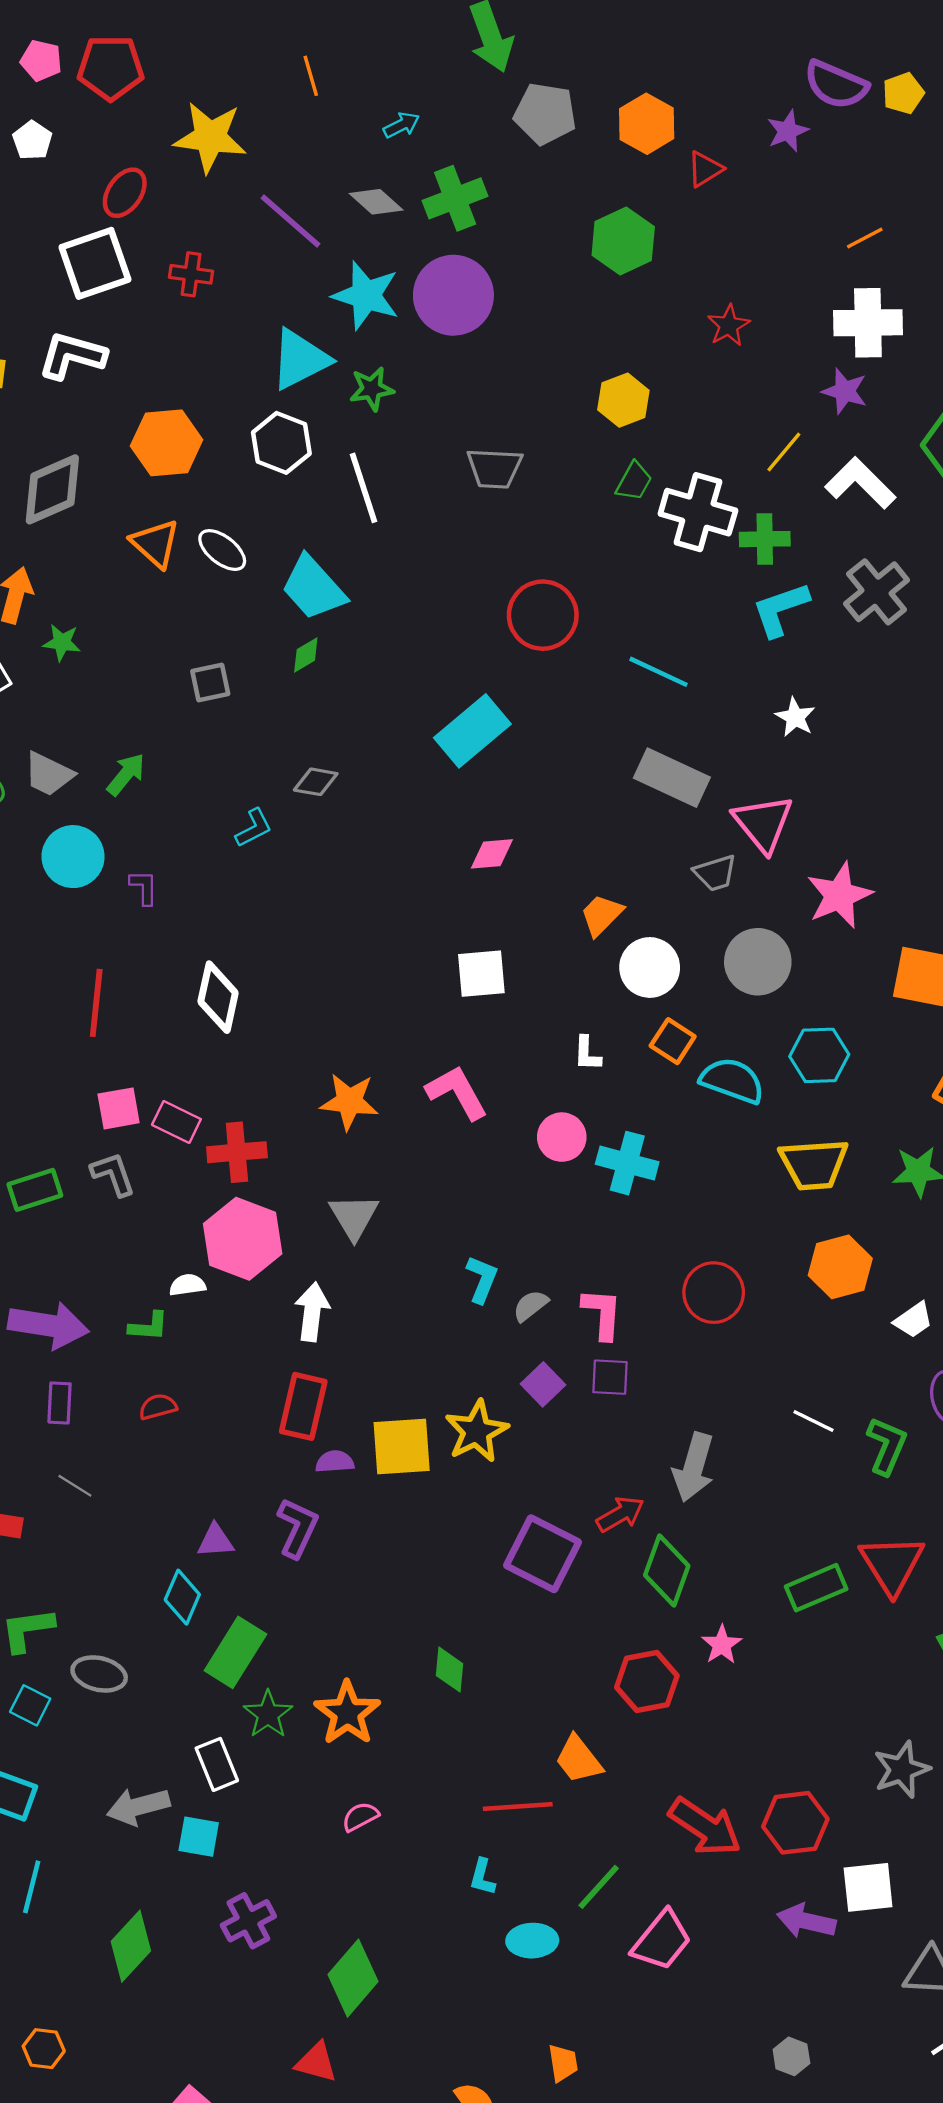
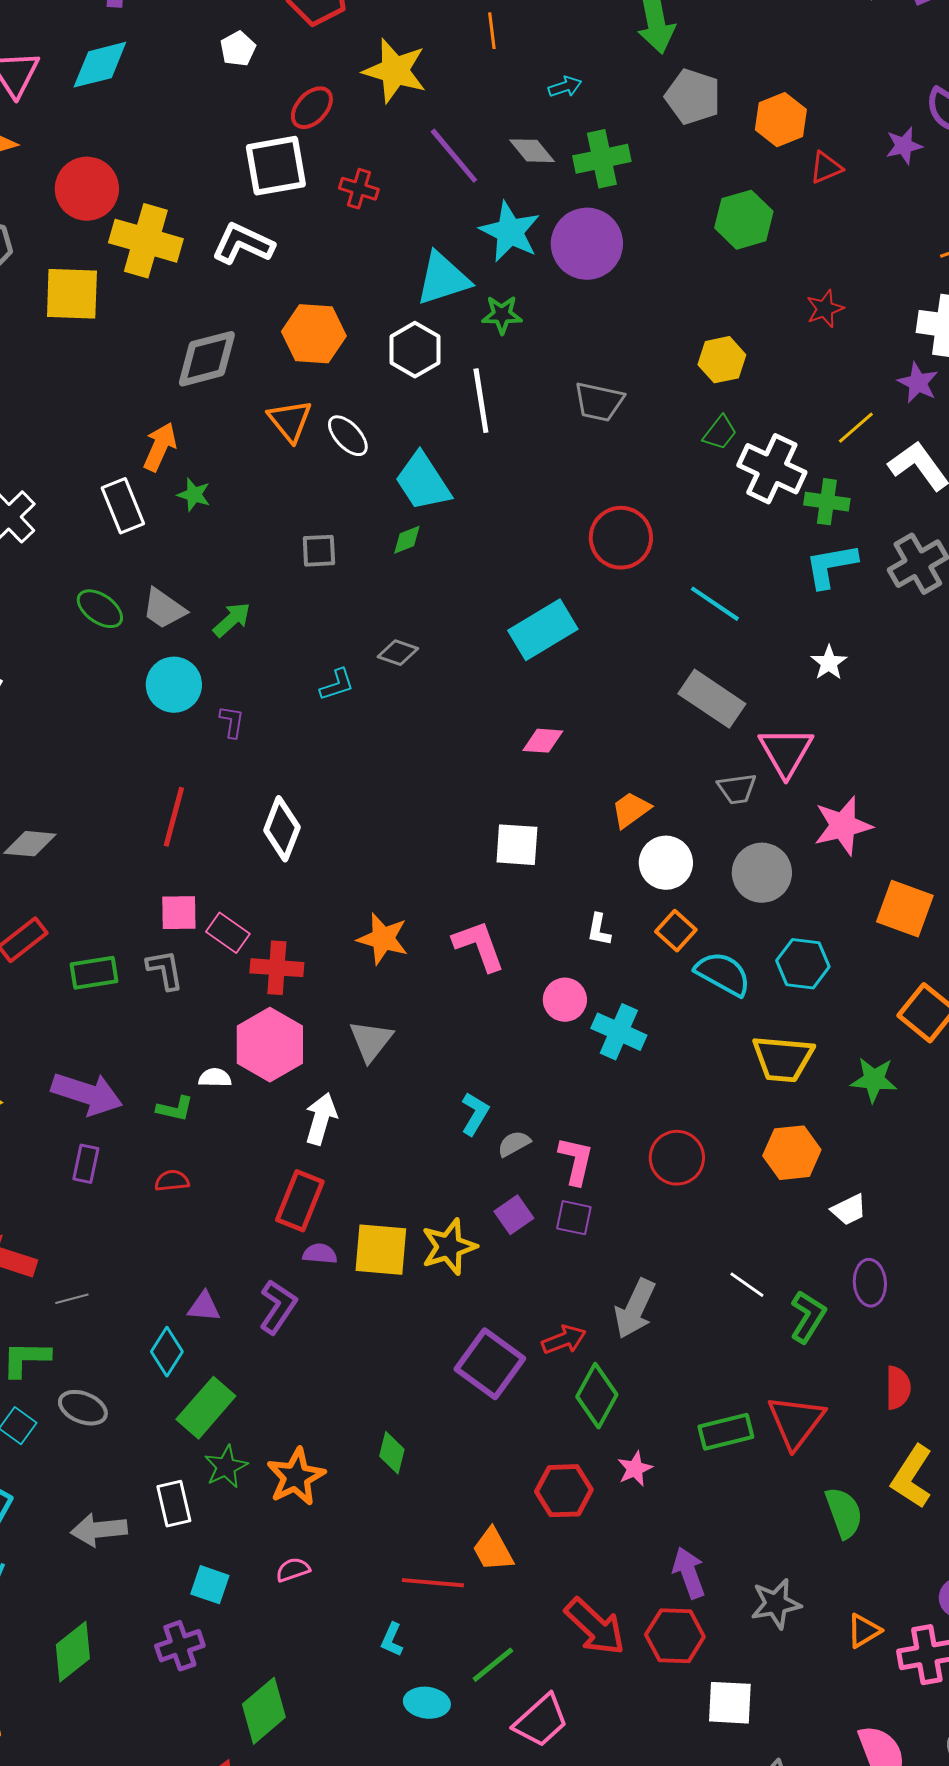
gray line: (75, 1486) -> (72, 1299), moved, turned -56
cyan square: (199, 1837) -> (210, 1585), moved
purple arrow: (806, 1921) -> (689, 1573), moved, turned 48

